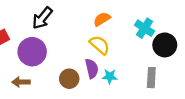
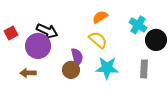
black arrow: (42, 18) -> (47, 31), moved, turned -105
purple semicircle: (92, 69) -> (77, 57), moved
cyan star: (110, 76) -> (107, 68), size x1.6

